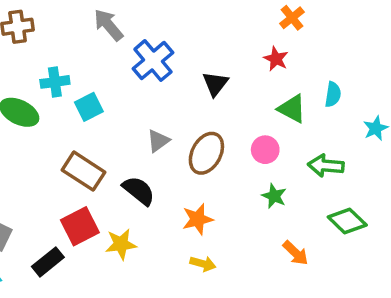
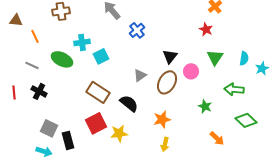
blue cross: (153, 61) -> (137, 30), size x0.7
black triangle: (215, 84) -> (170, 56), moved
cyan semicircle: (333, 94) -> (244, 58), moved
green triangle: (292, 109) -> (215, 57), turned 36
pink circle: (265, 150) -> (191, 71), moved
black rectangle: (48, 262) -> (68, 140), moved, turned -66
yellow arrow: (203, 264) -> (165, 144), turned 88

